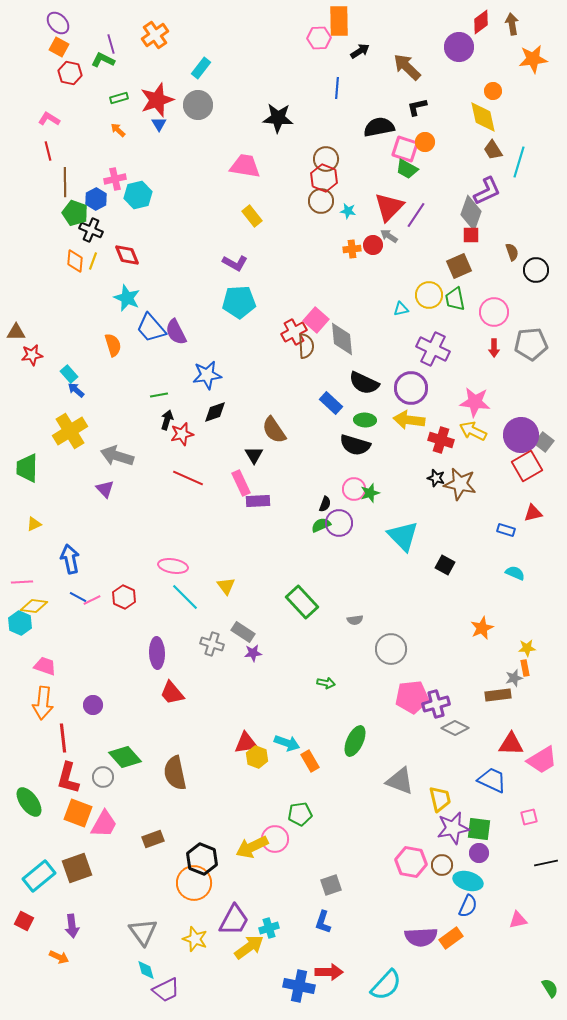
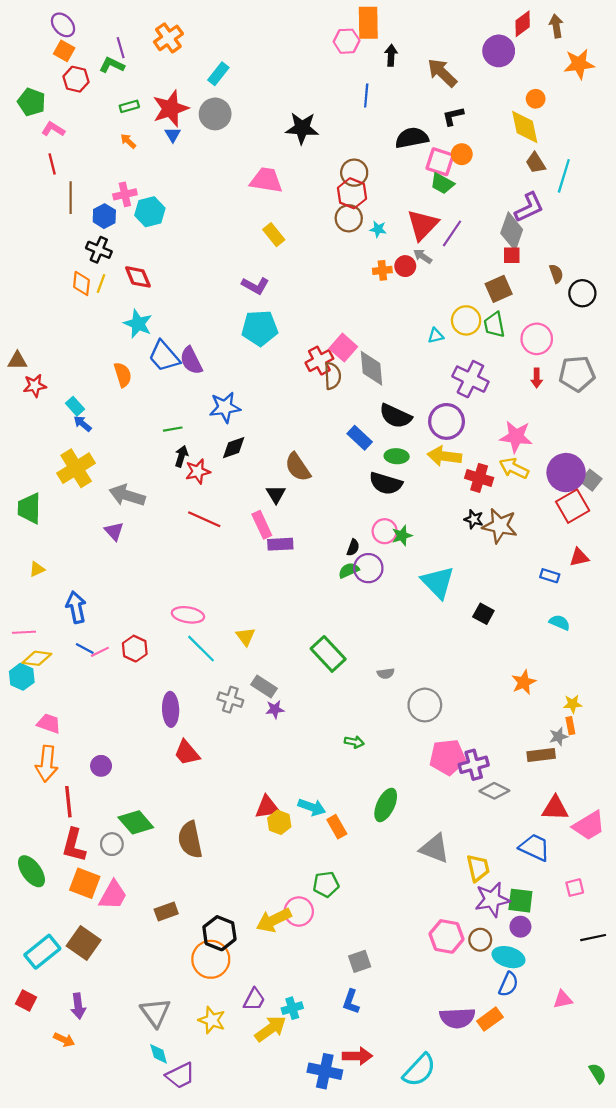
black arrow: (360, 51) -> (391, 55), turned -54
green pentagon: (75, 213) -> (31, 102), moved
brown square: (77, 868) -> (84, 943), turned -36
purple trapezoid: (234, 920) -> (254, 999), size x0.7

